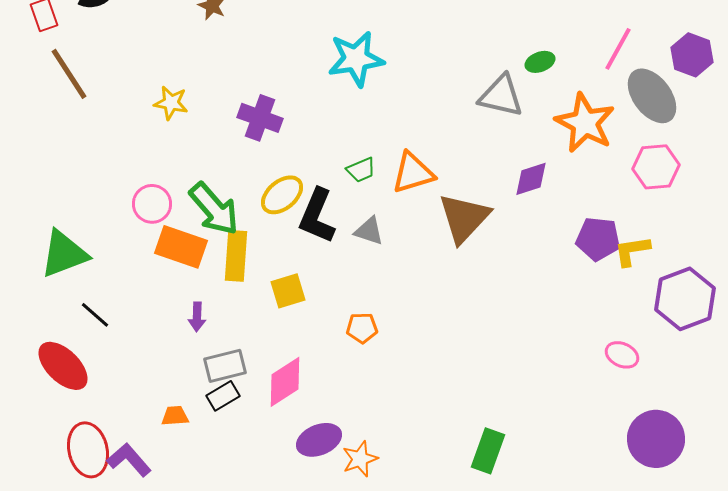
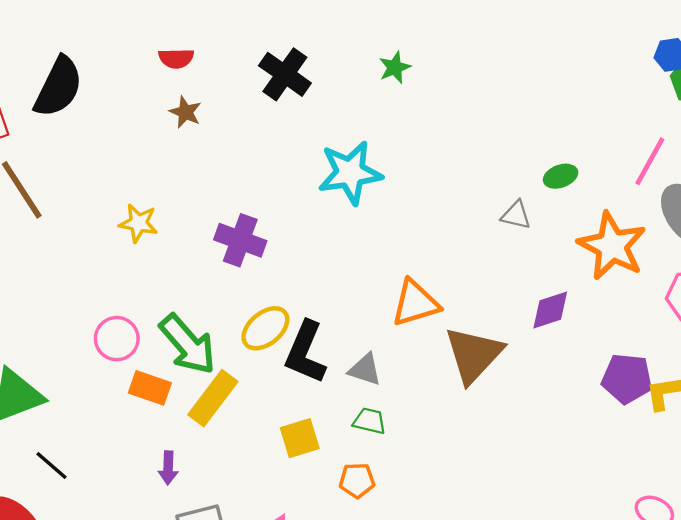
gray triangle: (501, 96) -> (516, 215), size x0.6
green trapezoid: (361, 170) -> (370, 421), moved, turned -144
orange rectangle: (181, 247) -> (150, 388), size x0.7
yellow rectangle: (236, 256) -> (213, 398), turned 33
yellow square: (288, 291) -> (300, 438), moved

